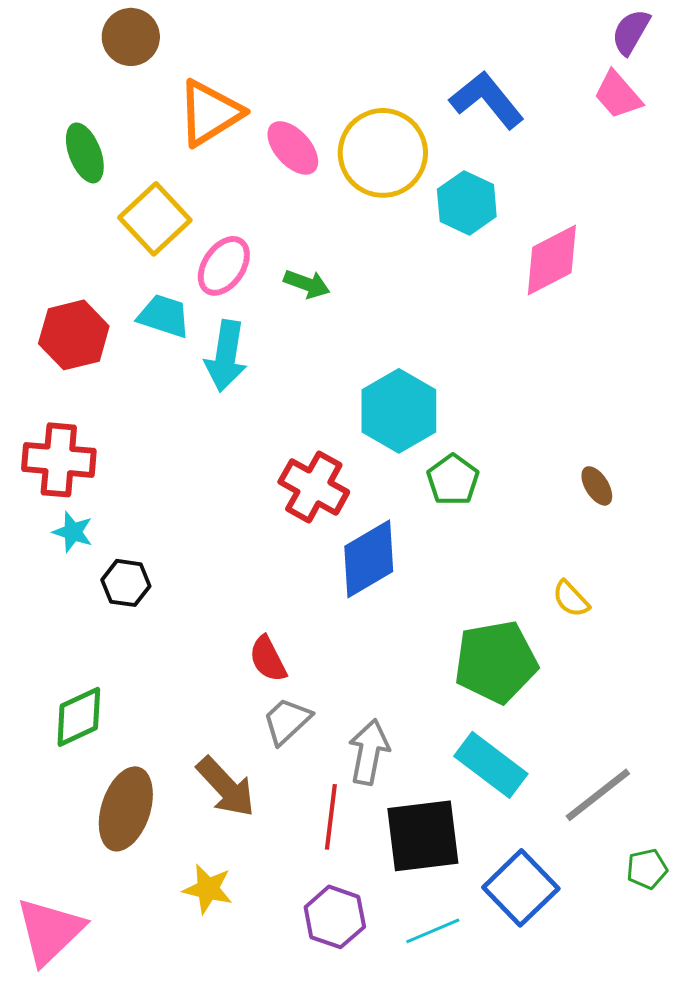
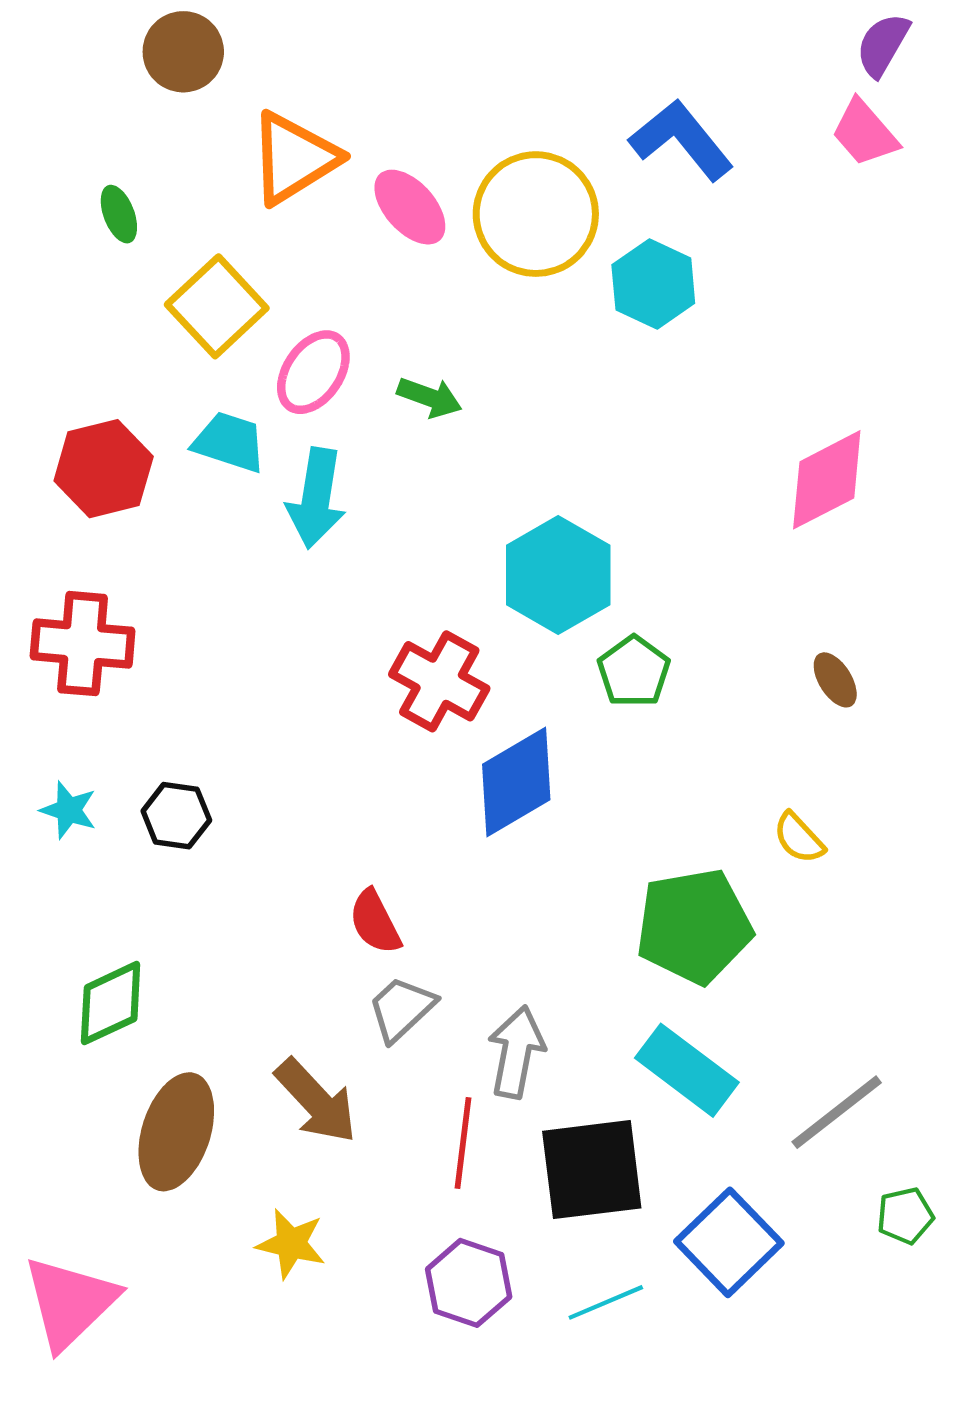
green ellipse: (85, 153) -> (119, 214), size x0.7
pink diamond: (552, 260) -> (827, 480), moved
cyan star: (73, 532) -> (69, 810), moved

